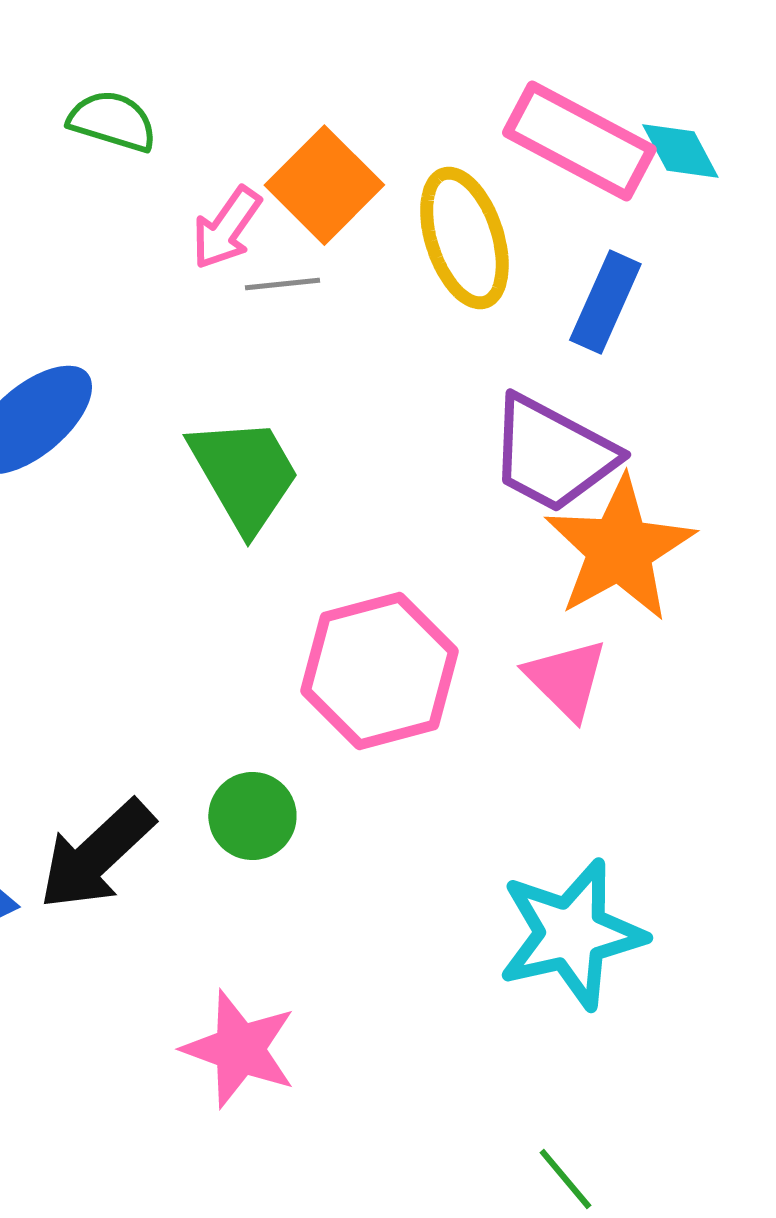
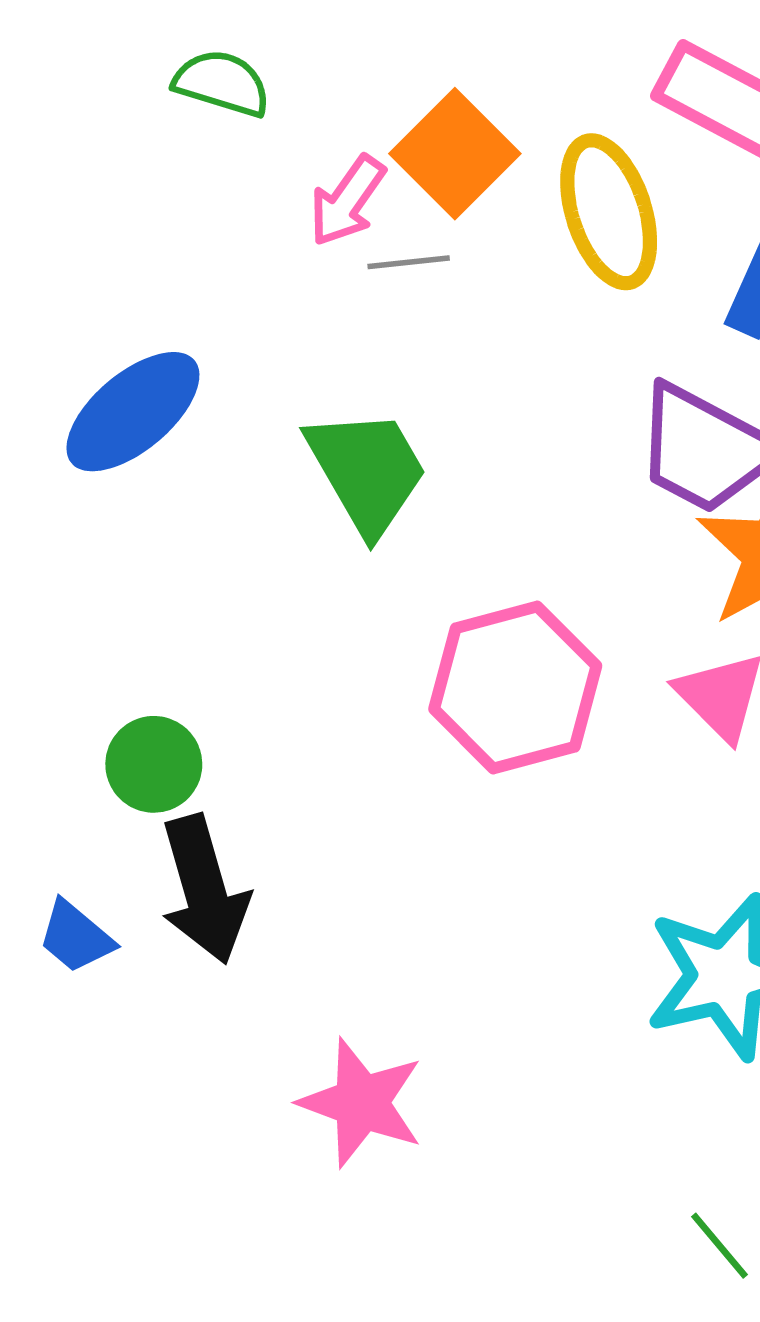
green circle: (252, 816) -> (154, 764), moved
black arrow: (96, 855) -> (204, 890), turned -63

